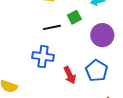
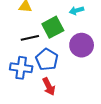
green square: (74, 17) -> (53, 27), size x1.5
blue pentagon: (97, 71) -> (47, 60), moved

